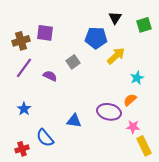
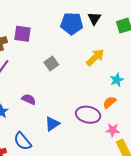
blue pentagon: (96, 38) -> (72, 24), moved
purple semicircle: (50, 76) -> (29, 99), moved
blue triangle: (74, 121) -> (52, 124), turned -42

